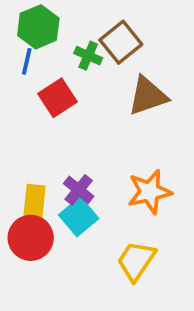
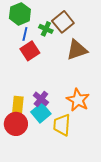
blue line: (27, 61) -> (25, 34), moved
orange star: (150, 192) -> (78, 100), turned -30
yellow trapezoid: (136, 261) -> (62, 125), moved, turned -30

